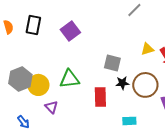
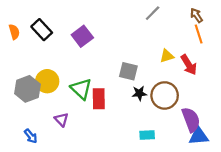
black rectangle: (33, 25) -> (42, 30), turned -54
green triangle: (69, 79) -> (81, 89), turned 50
yellow circle: (38, 85) -> (47, 81), moved
red rectangle: (100, 97) -> (99, 99), moved

